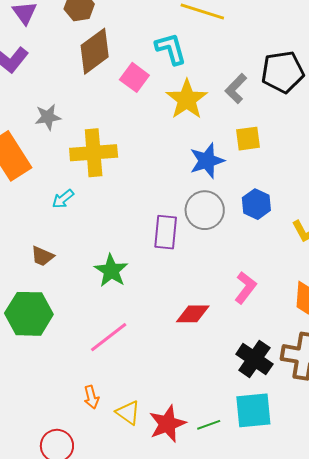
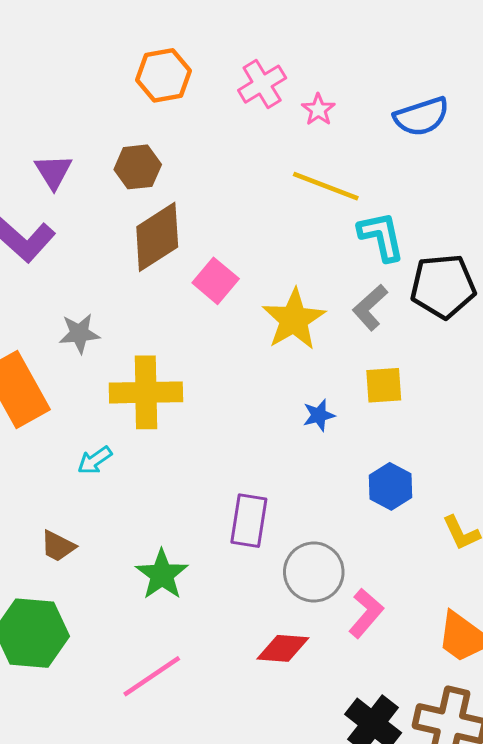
cyan L-shape: (171, 49) -> (381, 236), moved
blue star: (207, 161) -> (319, 415), size x0.6
gray circle: (205, 210) -> (314, 572), moved

